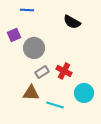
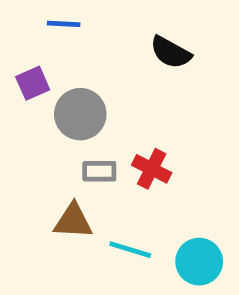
gray rectangle: (42, 72) -> (99, 171), turned 32
cyan circle: (84, 93) -> (199, 262), moved

